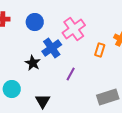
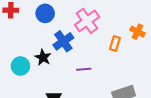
purple line: (71, 74) -> (84, 69), turned 56
cyan circle: (12, 89) -> (20, 66), moved

